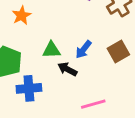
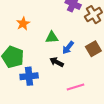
green triangle: (51, 50) -> (52, 37), moved

